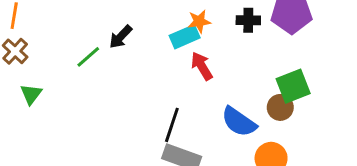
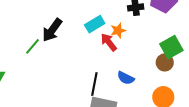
orange star: (199, 21) -> (118, 31), moved
black arrow: (121, 37) -> (52, 30), size x1.4
blue semicircle: (239, 122) -> (126, 78), moved, size x0.7

